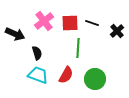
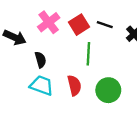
red square: (70, 23) -> (79, 25), turned -30
red semicircle: (66, 75) -> (74, 85), turned -42

